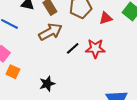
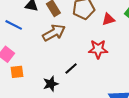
black line: (73, 48) -> (71, 69), moved
orange square: (13, 72) -> (17, 72), turned -32

